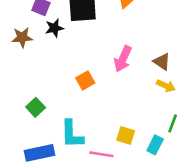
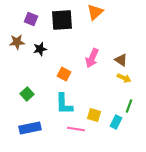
black star: (54, 28) -> (40, 49), moved
orange square: (85, 80) -> (64, 74), turned -32
cyan L-shape: (72, 134) -> (64, 104), moved

